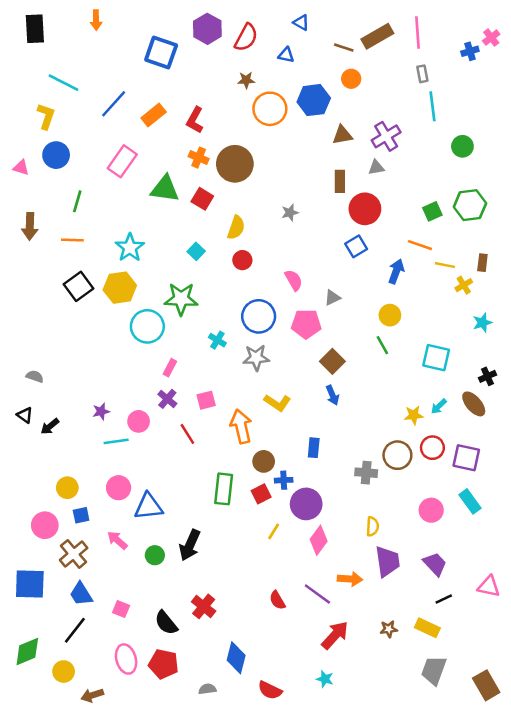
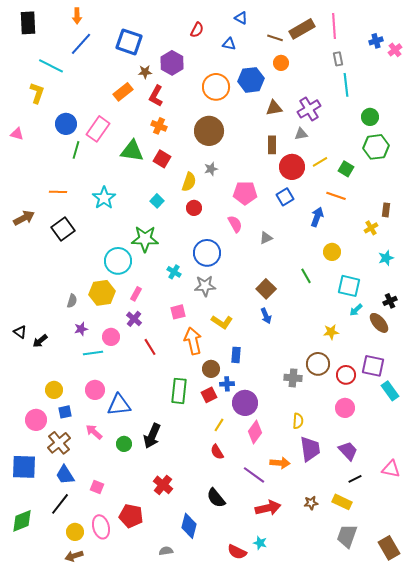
purple hexagon: (207, 29) -> (172, 63), moved
red semicircle: (246, 38) -> (197, 30), size x0.7
pink cross: (491, 38) -> (395, 50), moved
brown star: (246, 80) -> (145, 72), moved
blue line: (114, 104) -> (81, 44), moved
blue circle: (56, 155) -> (66, 124), moved
brown circle: (235, 164) -> (209, 131), moved
green line: (77, 201) -> (76, 150), moved
green hexagon: (470, 205) -> (376, 147), moved
green square: (432, 211) -> (346, 169), turned -35
gray star: (290, 213) -> (211, 169), moved
brown arrow: (30, 226) -> (24, 218), moved, turned -120
yellow line: (445, 265) -> (320, 162), moved, turned -42
yellow hexagon: (120, 288) -> (102, 293), moved
yellow circle: (390, 315) -> (332, 252), moved
pink pentagon: (306, 324) -> (245, 193), moved
gray semicircle: (35, 376) -> (72, 301), moved, turned 88
pink square: (206, 400) -> (178, 312), moved
cyan arrow: (439, 406) -> (356, 310), moved
blue rectangle: (314, 448) -> (236, 355), moved
red circle: (432, 448) -> (346, 375), moved
cyan rectangle: (470, 501) -> (390, 391), moved
red semicircle: (277, 600) -> (217, 452), moved
black semicircle: (166, 623) -> (216, 498), moved
red arrow: (335, 635) -> (268, 508), turned 35
red pentagon: (164, 664) -> (131, 516), moved
yellow circle: (64, 672) -> (75, 532), moved
red semicircle: (270, 690) -> (237, 552), moved

